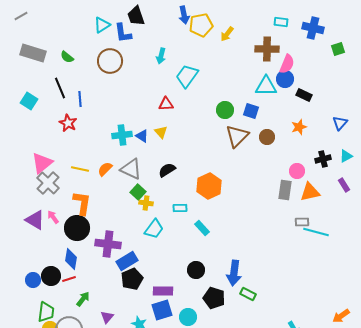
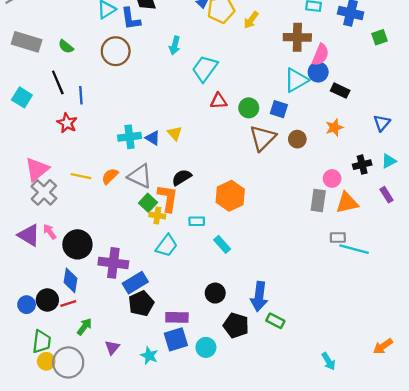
cyan triangle: (266, 86) -> (296, 80), turned -30
red triangle: (166, 104) -> (219, 101), moved
orange L-shape: (82, 203) -> (168, 198), moved

